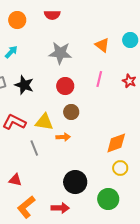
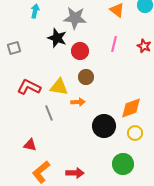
cyan arrow: (11, 52) -> (35, 11), moved, turned -32
black star: (24, 85) -> (57, 38), moved
black circle: (75, 182) -> (104, 126), moved

